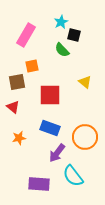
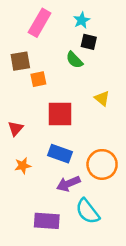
cyan star: (61, 22) -> (82, 20), moved
pink rectangle: (26, 35) -> (40, 23), moved
brown square: (17, 82) -> (20, 61), moved
red triangle: (13, 107) -> (16, 128), turned 32
purple arrow: (57, 153) -> (68, 184), turned 30

